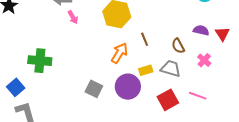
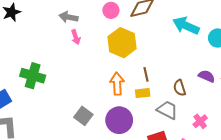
orange arrow: (119, 53) -> (117, 84), turned -45
pink cross: (204, 60) -> (200, 121), moved
yellow rectangle: (146, 70) -> (143, 93), moved

